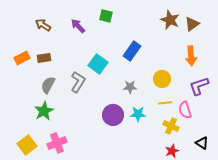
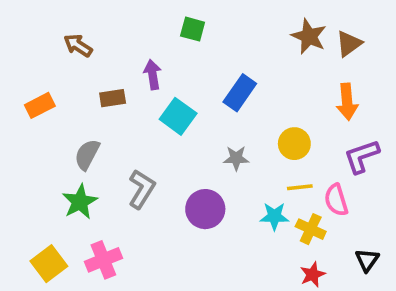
purple arrow: (78, 26) -> (153, 75), moved, turned 35
brown rectangle: (44, 58) -> (113, 98), moved
gray L-shape: (78, 82) -> (142, 189), moved
cyan star: (138, 114) -> (274, 216), moved
black triangle: (202, 143) -> (367, 260), turned 32

